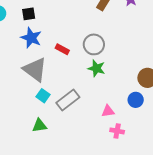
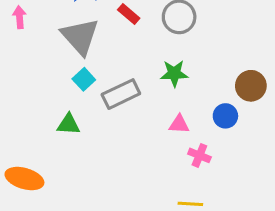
green star: (96, 68) -> (174, 73), moved, turned -30
pink cross: (117, 131) -> (199, 155), moved

